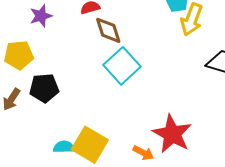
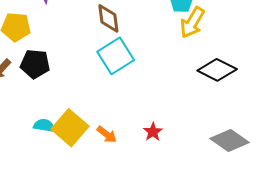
red star: (172, 134) -> (153, 132), size x0.5
orange arrow: (143, 153) -> (107, 135), moved

